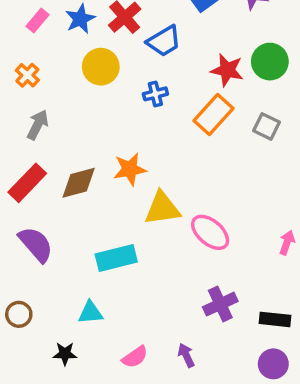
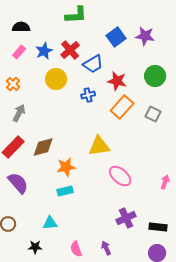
red star: (227, 70) -> (117, 81), moved
orange star: (130, 169) -> (66, 167), moved
yellow triangle: (162, 208) -> (99, 146), moved
cyan rectangle: (116, 258) -> (65, 191), size x0.7
pink semicircle: (135, 357) -> (76, 249), turned 105

